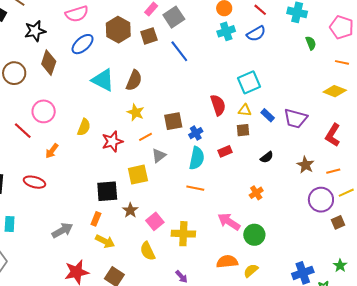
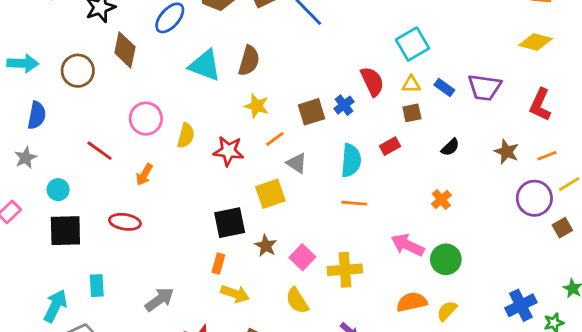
pink circle: (44, 111) -> (146, 119), moved
blue cross: (196, 133) -> (344, 105), moved
red star: (112, 141) -> (229, 151), turned 30
gray triangle: (159, 156) -> (297, 163), turned -42
gray arrow: (62, 230) -> (159, 299), moved

